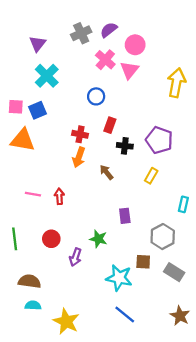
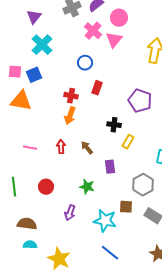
black cross: (125, 146) -> (114, 125), moved
brown arrow: (106, 172) -> (87, 148), moved
yellow rectangle: (151, 176) -> (128, 142), moved
red arrow: (59, 196) -> (61, 147), moved
purple arrow: (75, 257) -> (70, 213), moved

